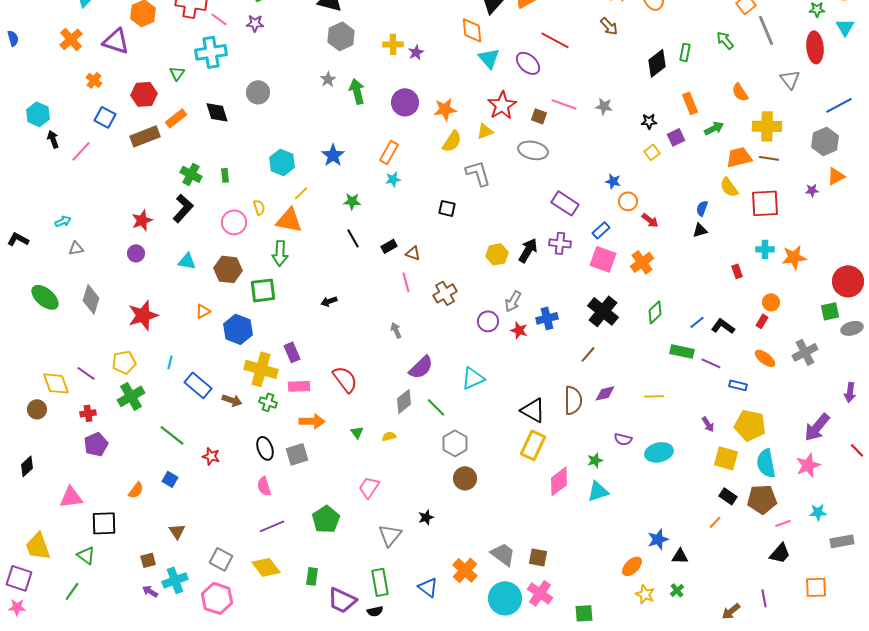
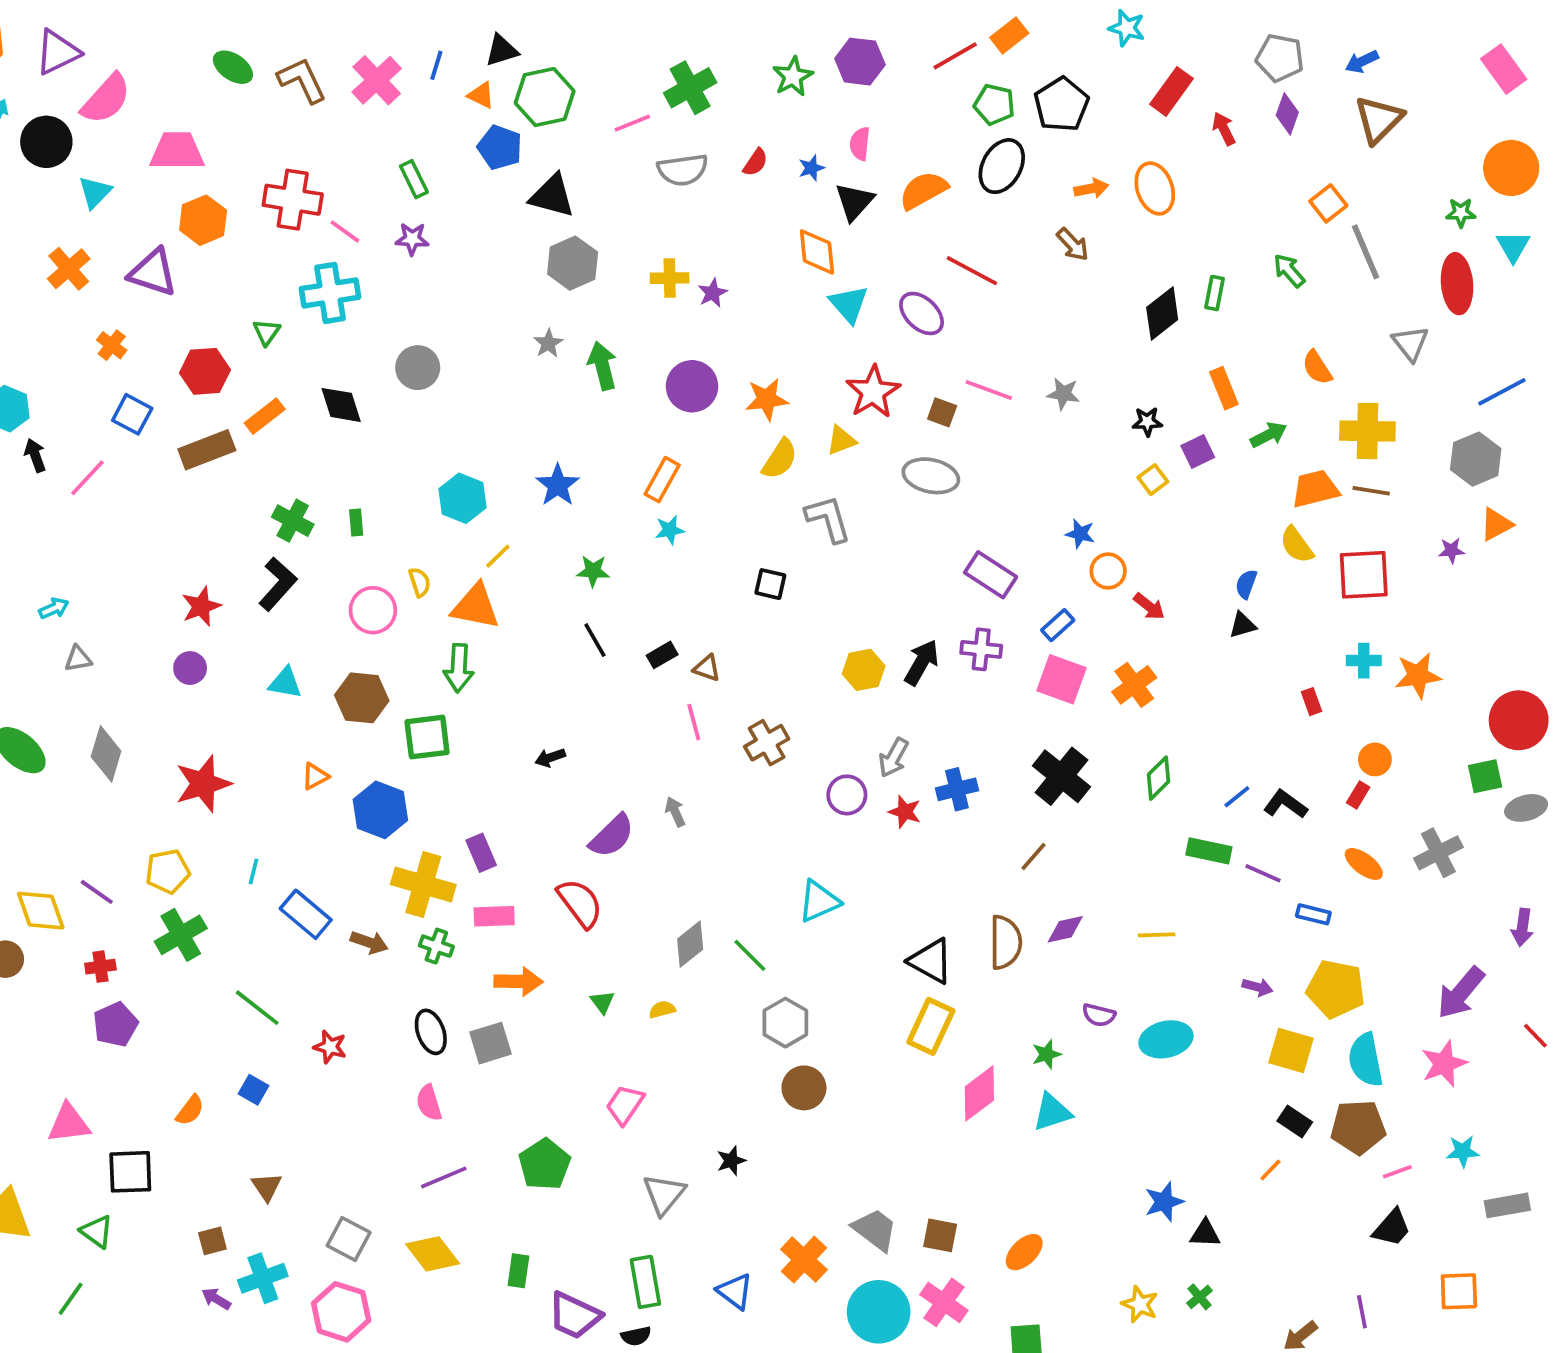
purple semicircle: (421, 367) -> (612, 836), moved
purple arrow: (708, 424) -> (1257, 987), turned -42
orange ellipse: (632, 566) -> (1024, 1252), moved

